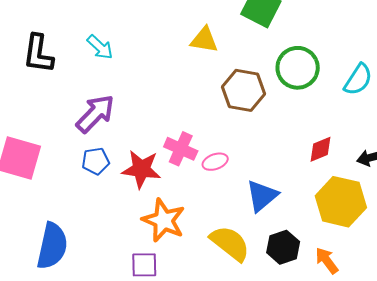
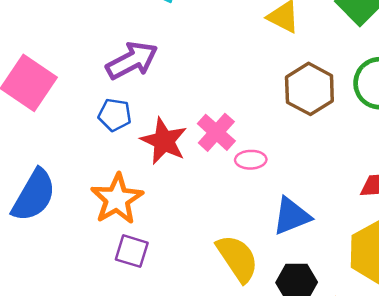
orange star: (164, 220) -> (117, 199), moved

